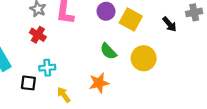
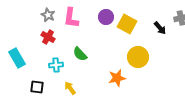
green semicircle: (108, 51) -> (80, 54), moved
black square: (28, 83) -> (37, 87), moved
orange star: (99, 83) -> (117, 78), moved

